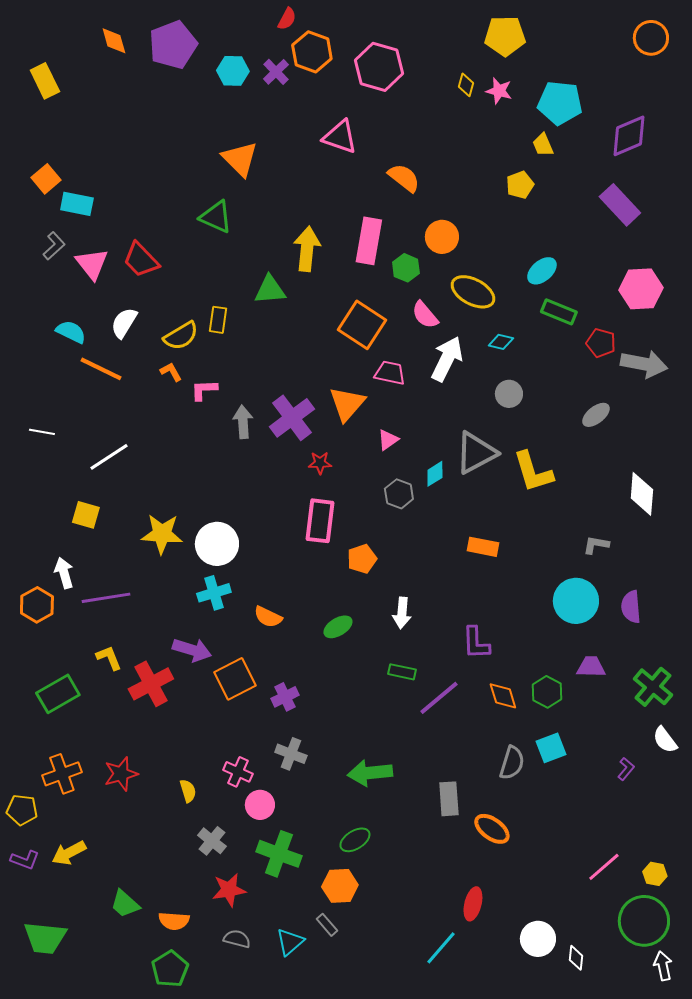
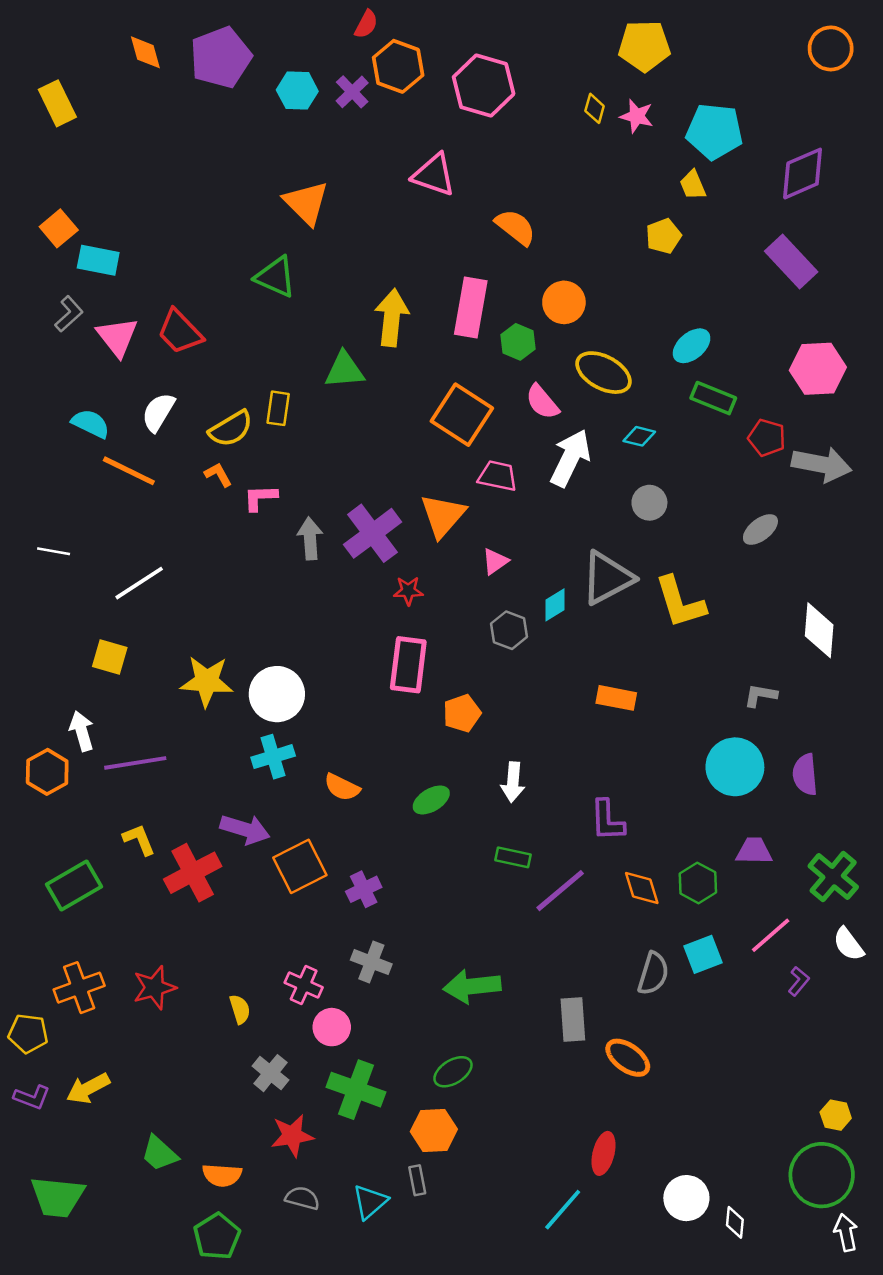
pink line: (604, 867) -> (771, 935), moved
gray rectangle: (327, 925) -> (417, 1180), turned 30

